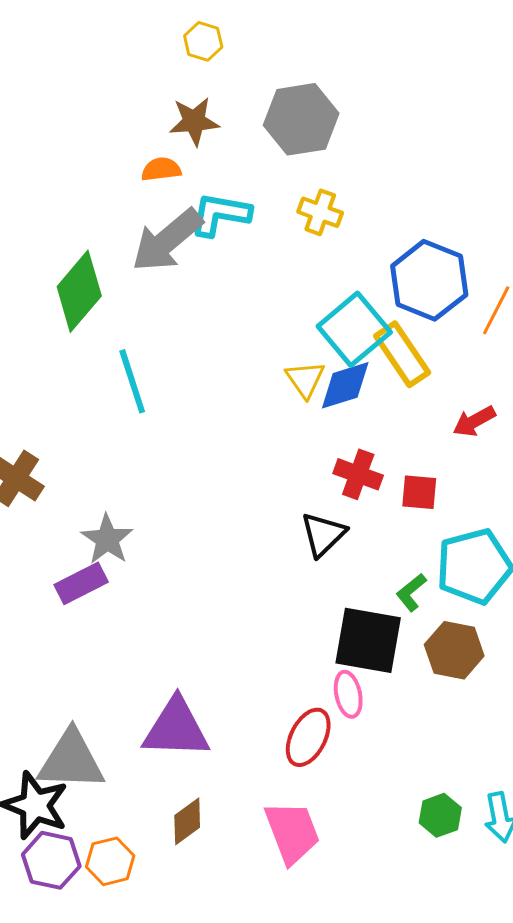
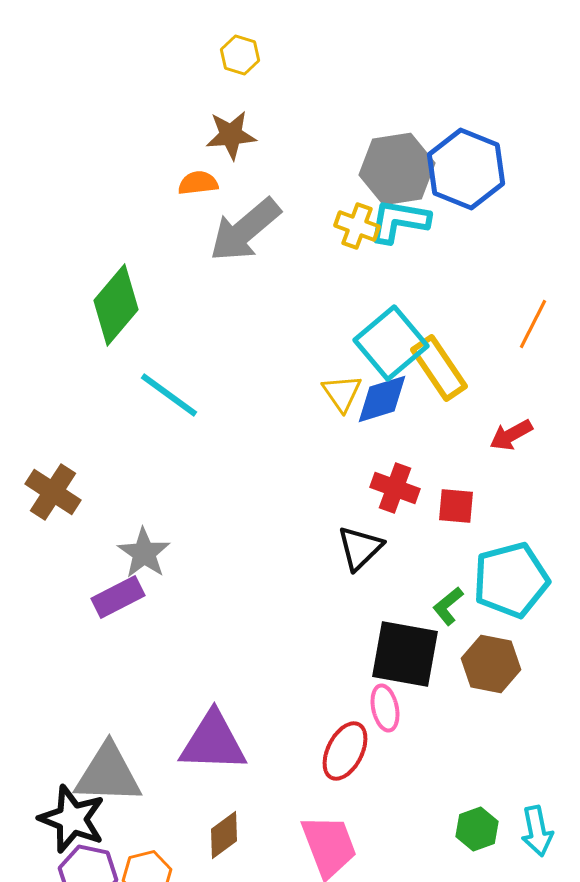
gray hexagon: (301, 119) -> (397, 169), moved
cyan L-shape: (220, 214) -> (399, 221), moved
gray arrow: (167, 240) -> (245, 230), moved
blue hexagon: (429, 280) -> (466, 169), moved
cyan line: (132, 381) -> (169, 395), turned -36

